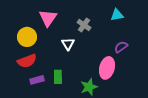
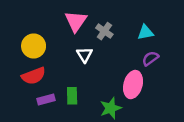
cyan triangle: (117, 15) -> (145, 32), moved
pink triangle: (48, 18) -> (76, 21), moved

